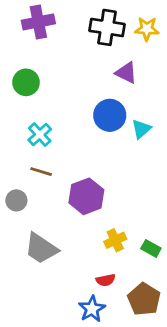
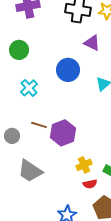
blue circle: (110, 115) -> (68, 70), moved
brown line: (41, 172) -> (39, 125), moved
red semicircle: (106, 280) -> (90, 184), moved

